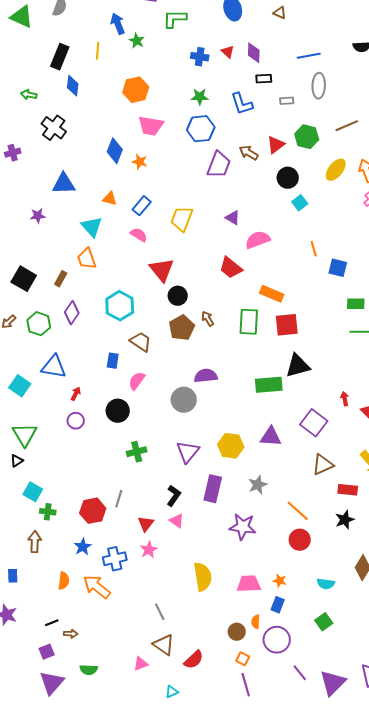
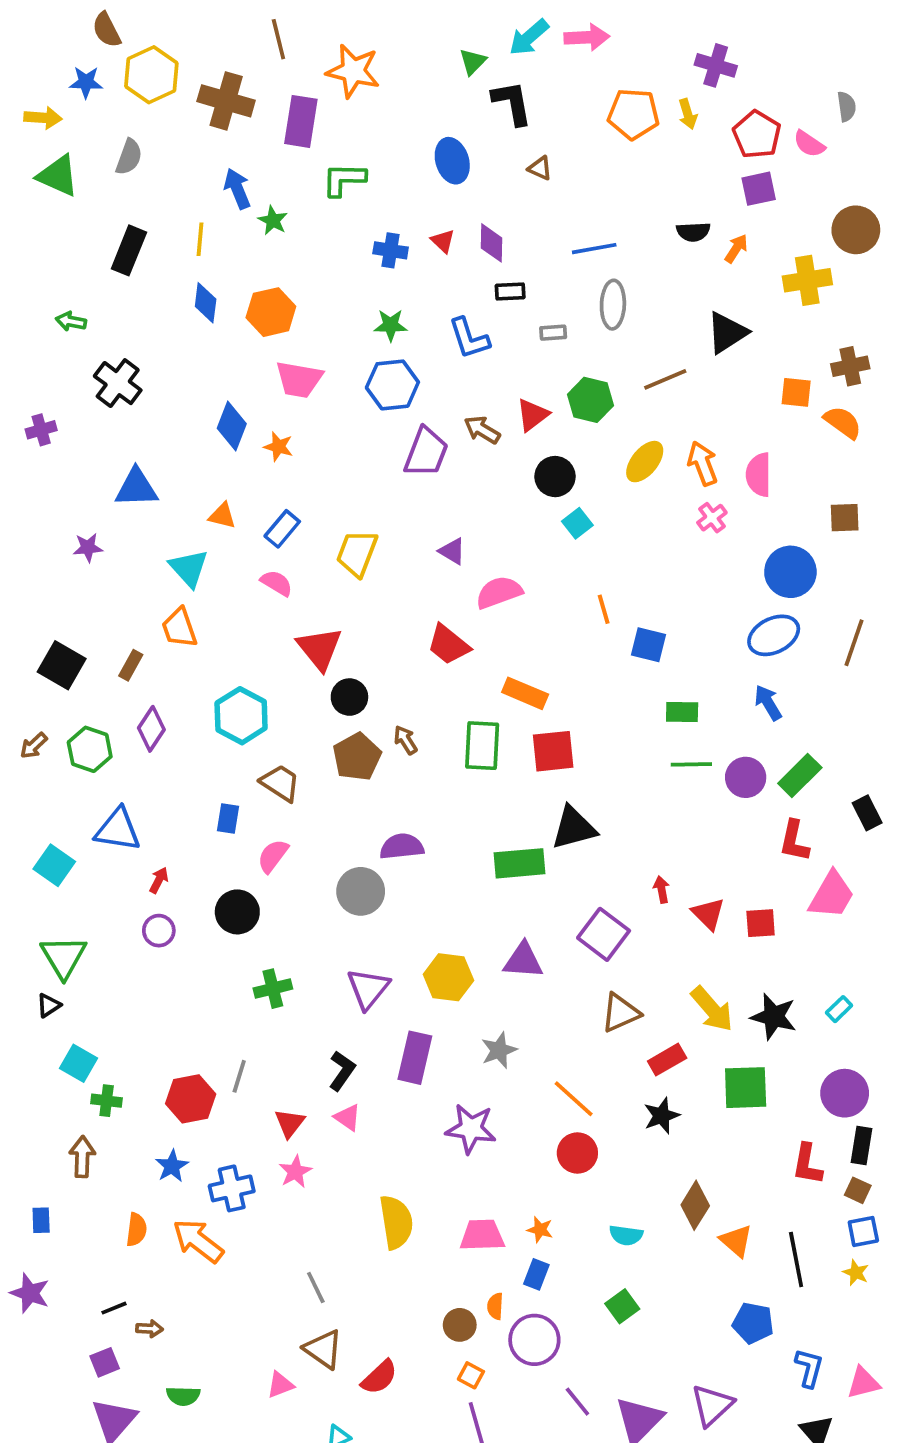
blue diamond: (73, 86) -> (206, 303), moved
red rectangle: (348, 490) -> (667, 1060), turned -36

